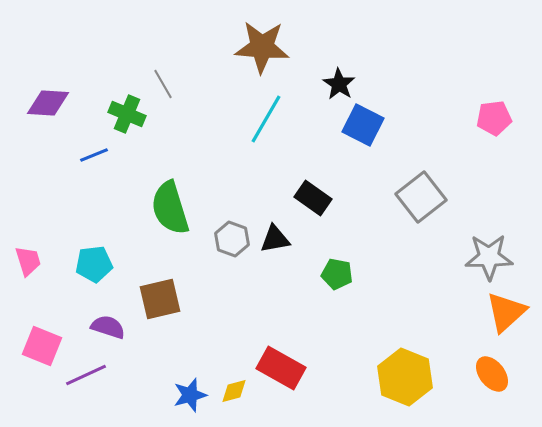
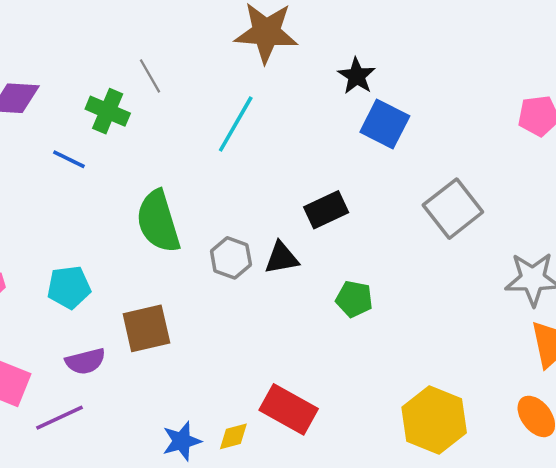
cyan line: (266, 119) -> (236, 124), moved
blue line: (94, 155) -> (69, 159), turned 48
black rectangle: (313, 198) -> (326, 210), turned -60
purple semicircle: (108, 327) -> (85, 361), turned 148

